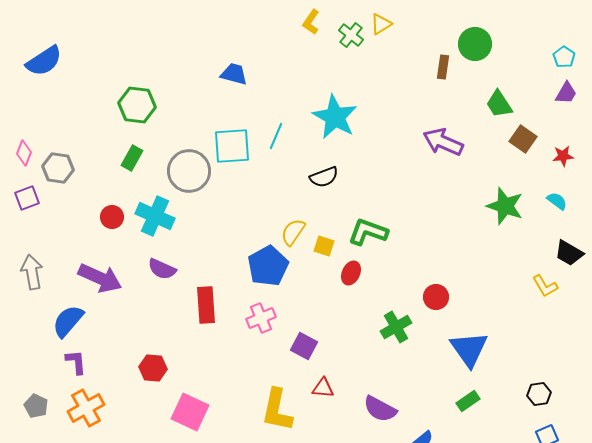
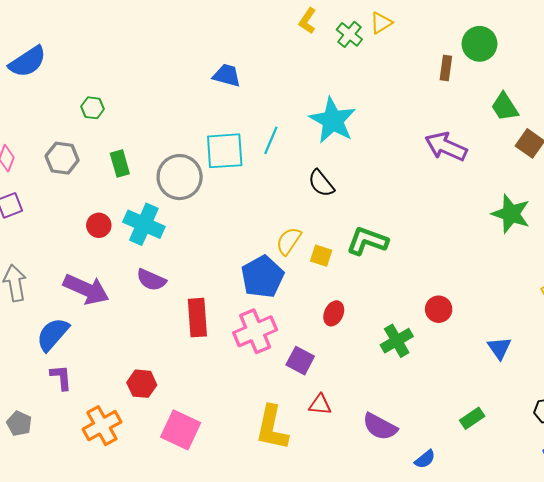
green hexagon: (137, 105) -> (93, 108), moved, size x0.6
green rectangle: (132, 158) -> (120, 163), turned -45
gray hexagon: (58, 168) -> (62, 158), moved
black semicircle: (324, 177) -> (321, 183), turned 72
red ellipse: (351, 273) -> (334, 313), moved
pink cross: (261, 318) -> (255, 331), size x1.4
blue triangle: (469, 349) -> (499, 348), moved, size x0.6
orange cross: (86, 408) -> (102, 426), moved

